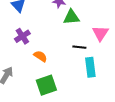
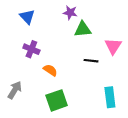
purple cross: (22, 36) -> (31, 49), turned -35
cyan rectangle: (90, 67) -> (110, 97), moved

